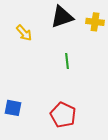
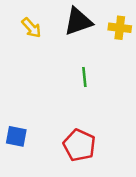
yellow arrow: (24, 33) -> (31, 28), moved

